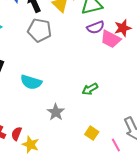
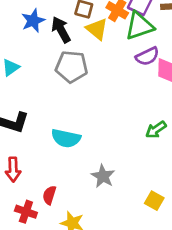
green arrow: (90, 89) -> (156, 130), moved
red semicircle: (17, 134) -> (49, 195), moved

